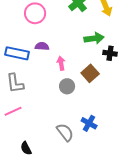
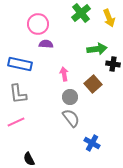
purple semicircle: (42, 46) -> (46, 44), moved
blue cross: (89, 123) -> (92, 143), moved
gray semicircle: (65, 132) -> (71, 118), moved

